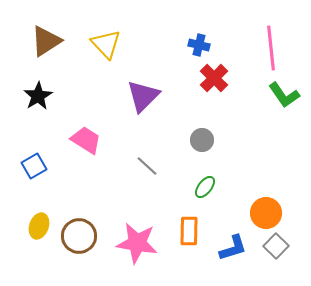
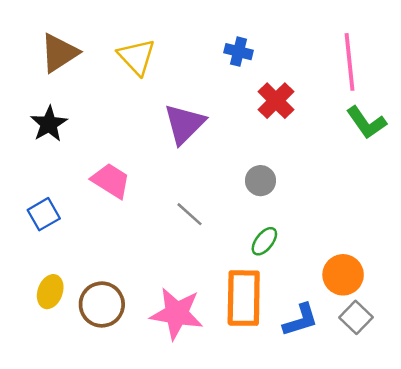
blue cross: (199, 45) -> (239, 52), moved
orange rectangle: (189, 231) -> (244, 298), size x1.5

